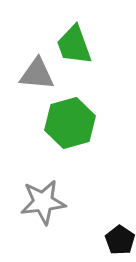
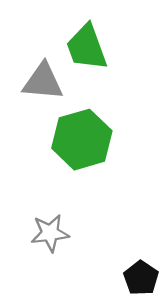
gray star: (43, 202) -> (50, 233), size x0.7

